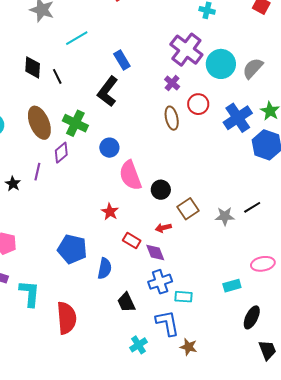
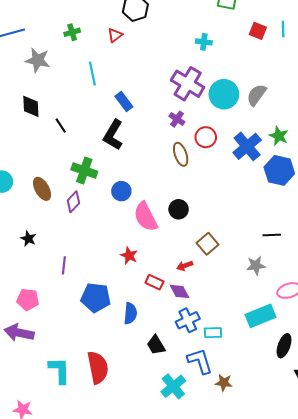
cyan line: (77, 38) -> (92, 73), moved, turned -65
black diamond: (33, 67) -> (31, 106), moved
brown ellipse: (39, 123) -> (42, 189), moved, size x0.7
purple line: (37, 172) -> (64, 265), moved
black circle: (161, 190) -> (179, 209), moved
black line: (252, 207) -> (272, 235), turned 36
gray star: (225, 216) -> (256, 266), moved
cyan rectangle: (232, 286) -> (261, 316), size x1.6
cyan L-shape: (30, 293) -> (59, 370), moved
cyan cross: (139, 345) -> (173, 386), size x1.4

